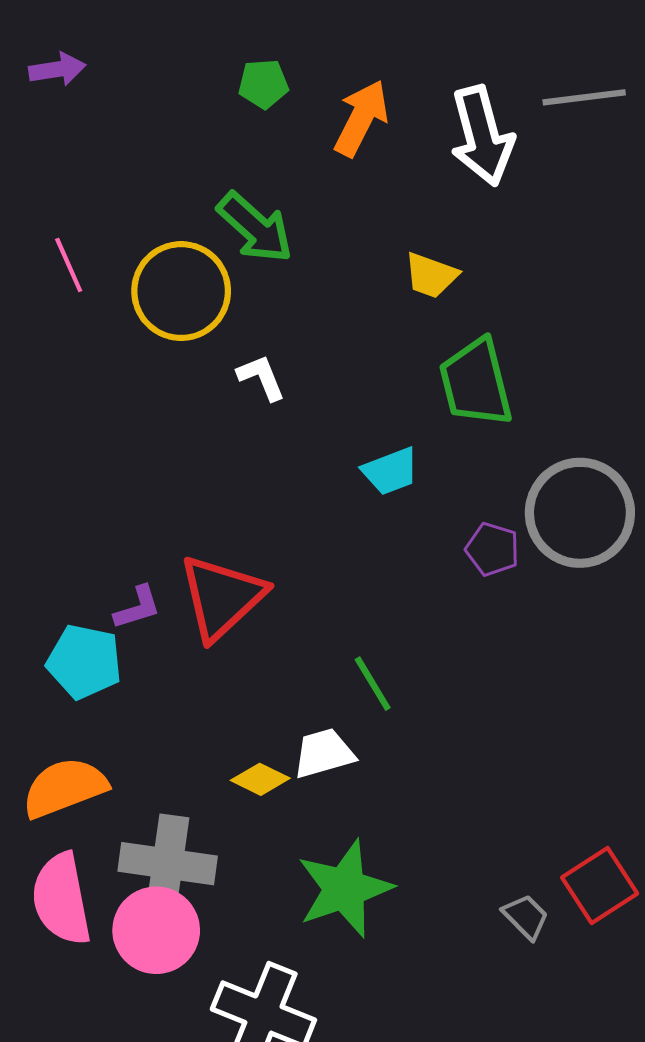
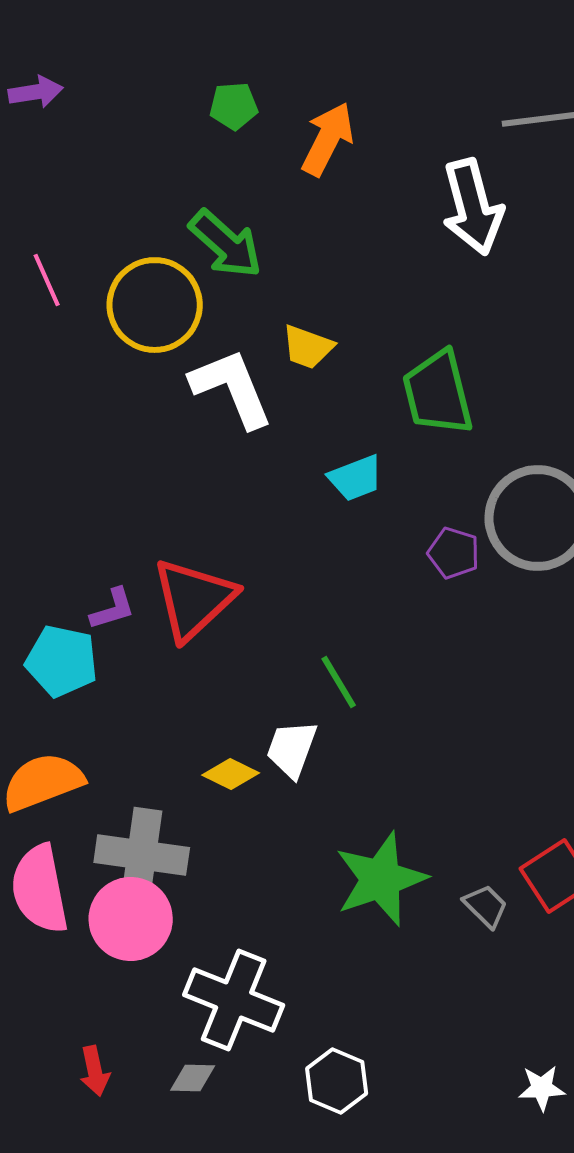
white arrow: (482, 136) -> (473, 207), moved
yellow trapezoid: (431, 275) -> (308, 347), moved
white L-shape: (261, 377) -> (232, 388), size x1.8
white trapezoid: (324, 753) -> (292, 749), turned -54
green star: (345, 889) -> (381, 879), moved

